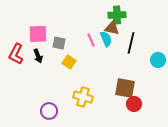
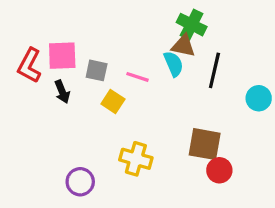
green cross: (117, 15) -> (192, 25), turned 30
pink line: (91, 40) -> (138, 77), moved, turned -48
red L-shape: (16, 54) -> (29, 65), moved

